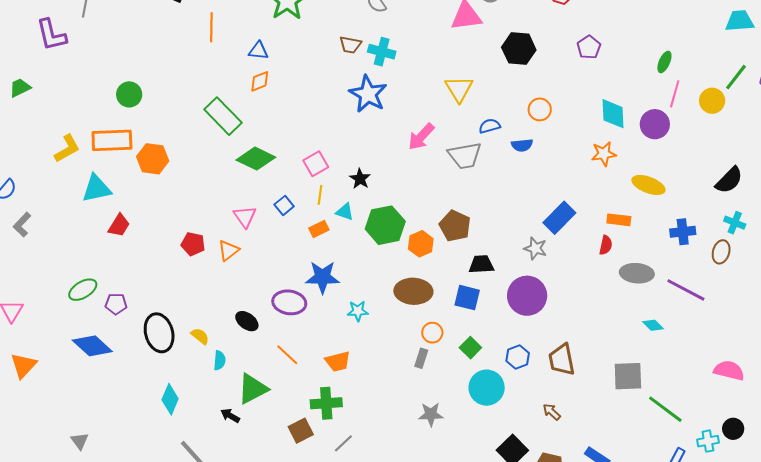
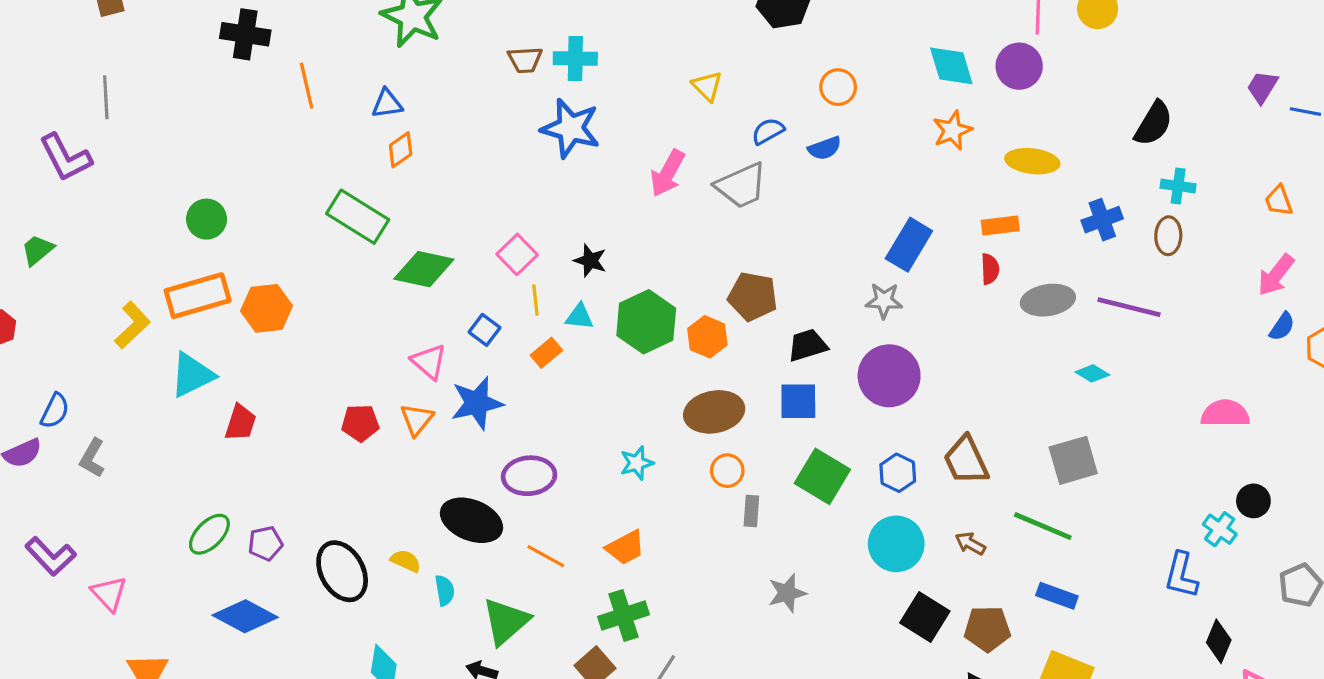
yellow triangle: (459, 89) -> (707, 86), size x0.7
blue star: (323, 277) -> (477, 403), moved
black ellipse: (247, 321) -> (472, 520), size x1.6
orange circle: (432, 333) -> (727, 471), moved
green square: (470, 348) -> (822, 476), size x1.6
cyan circle: (487, 388) -> (896, 544), moved
green line: (665, 409) -> (1043, 526), moved
cyan cross: (708, 441) -> (1220, 529), turned -30

